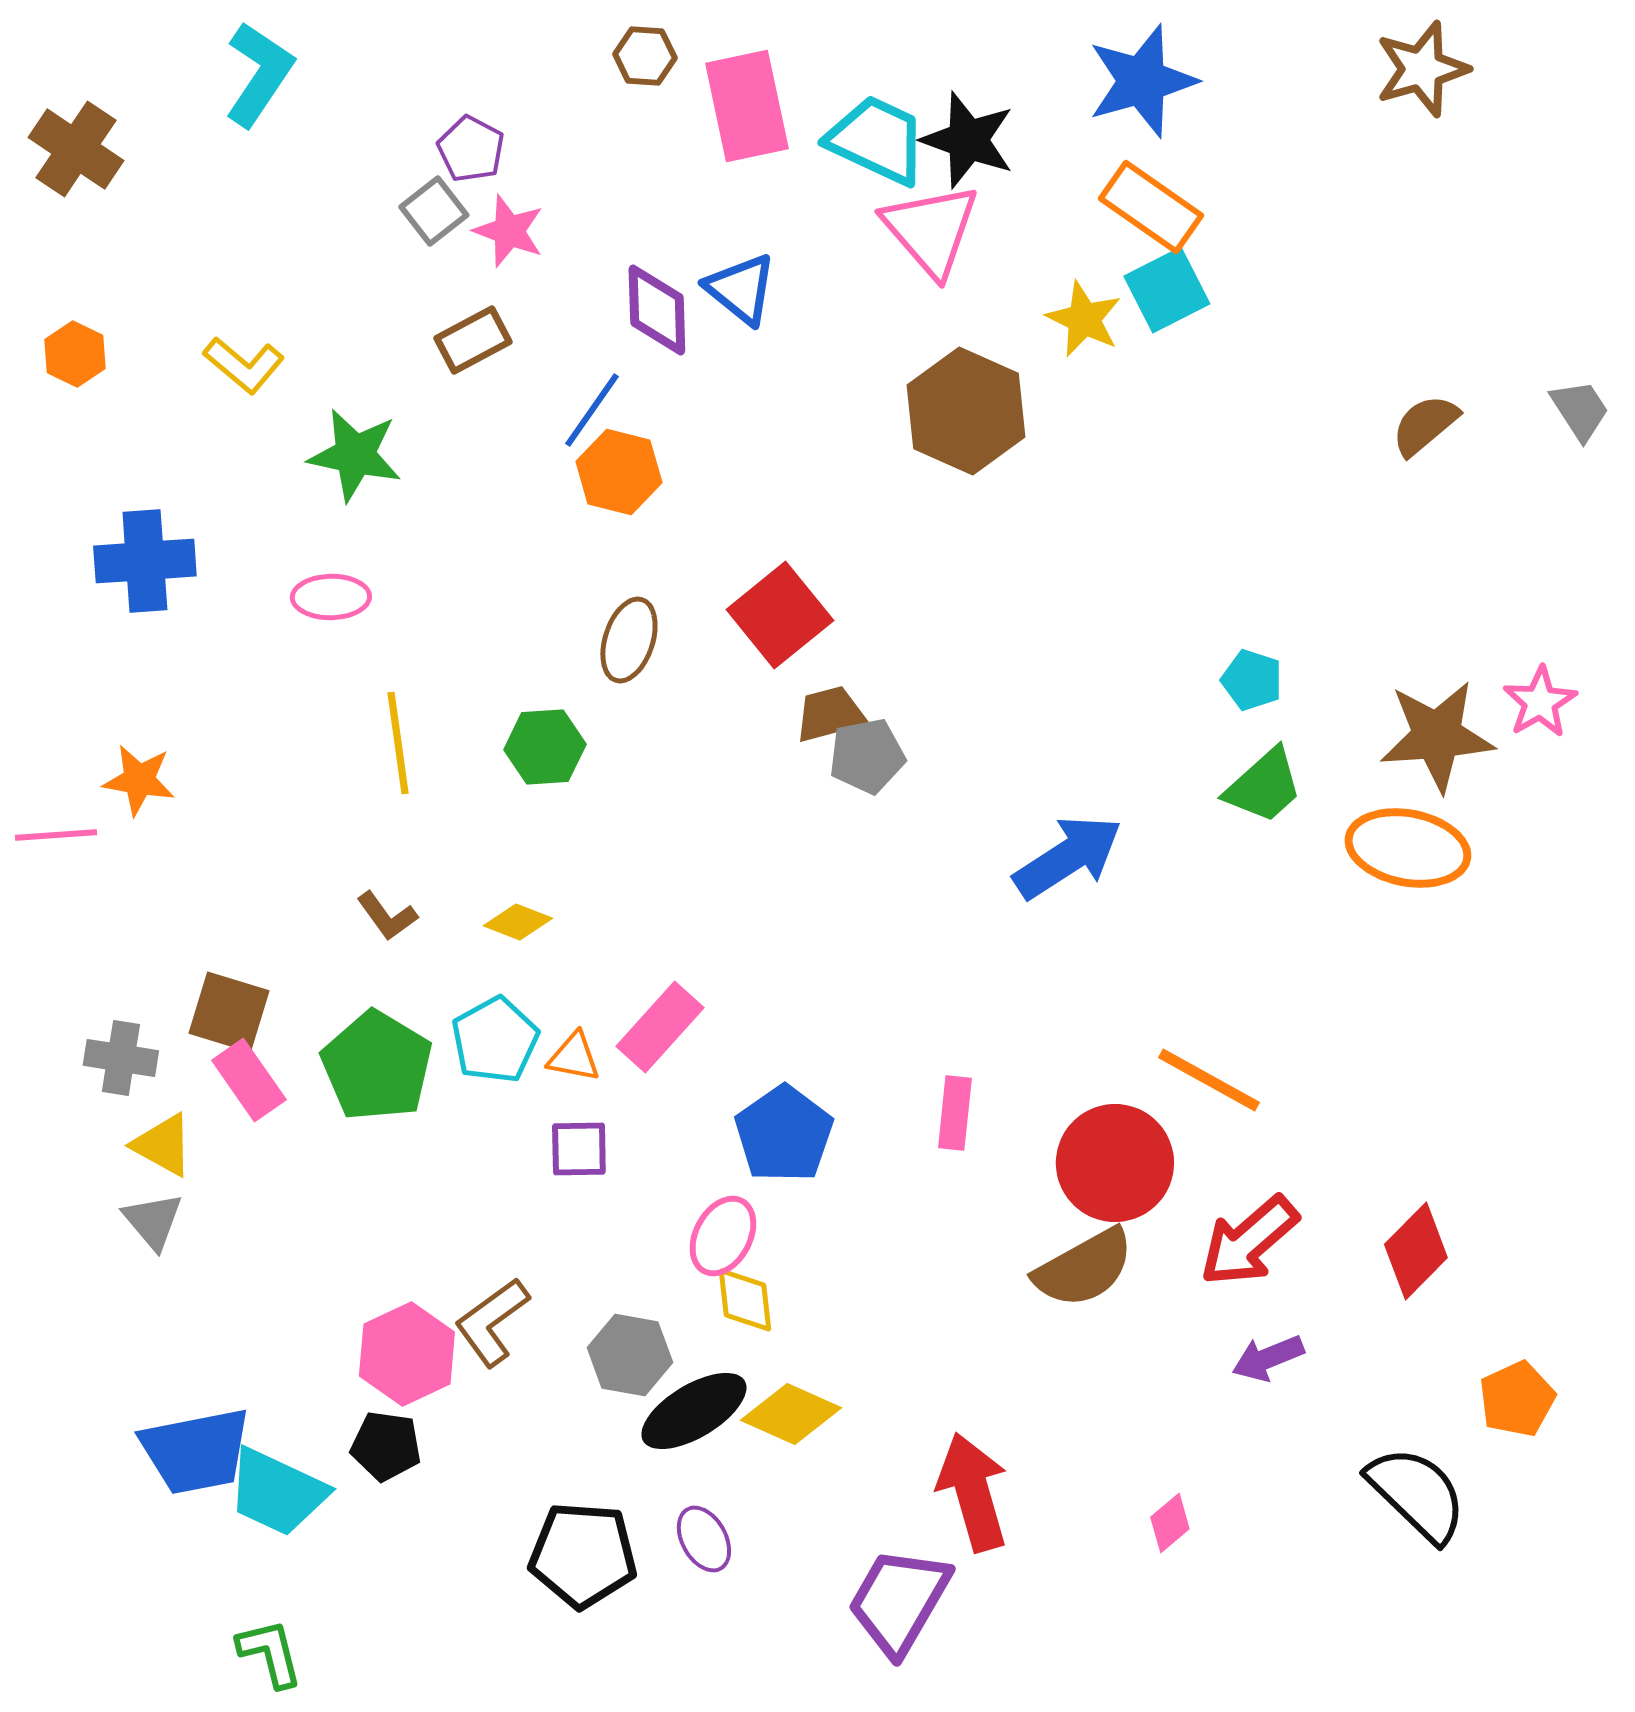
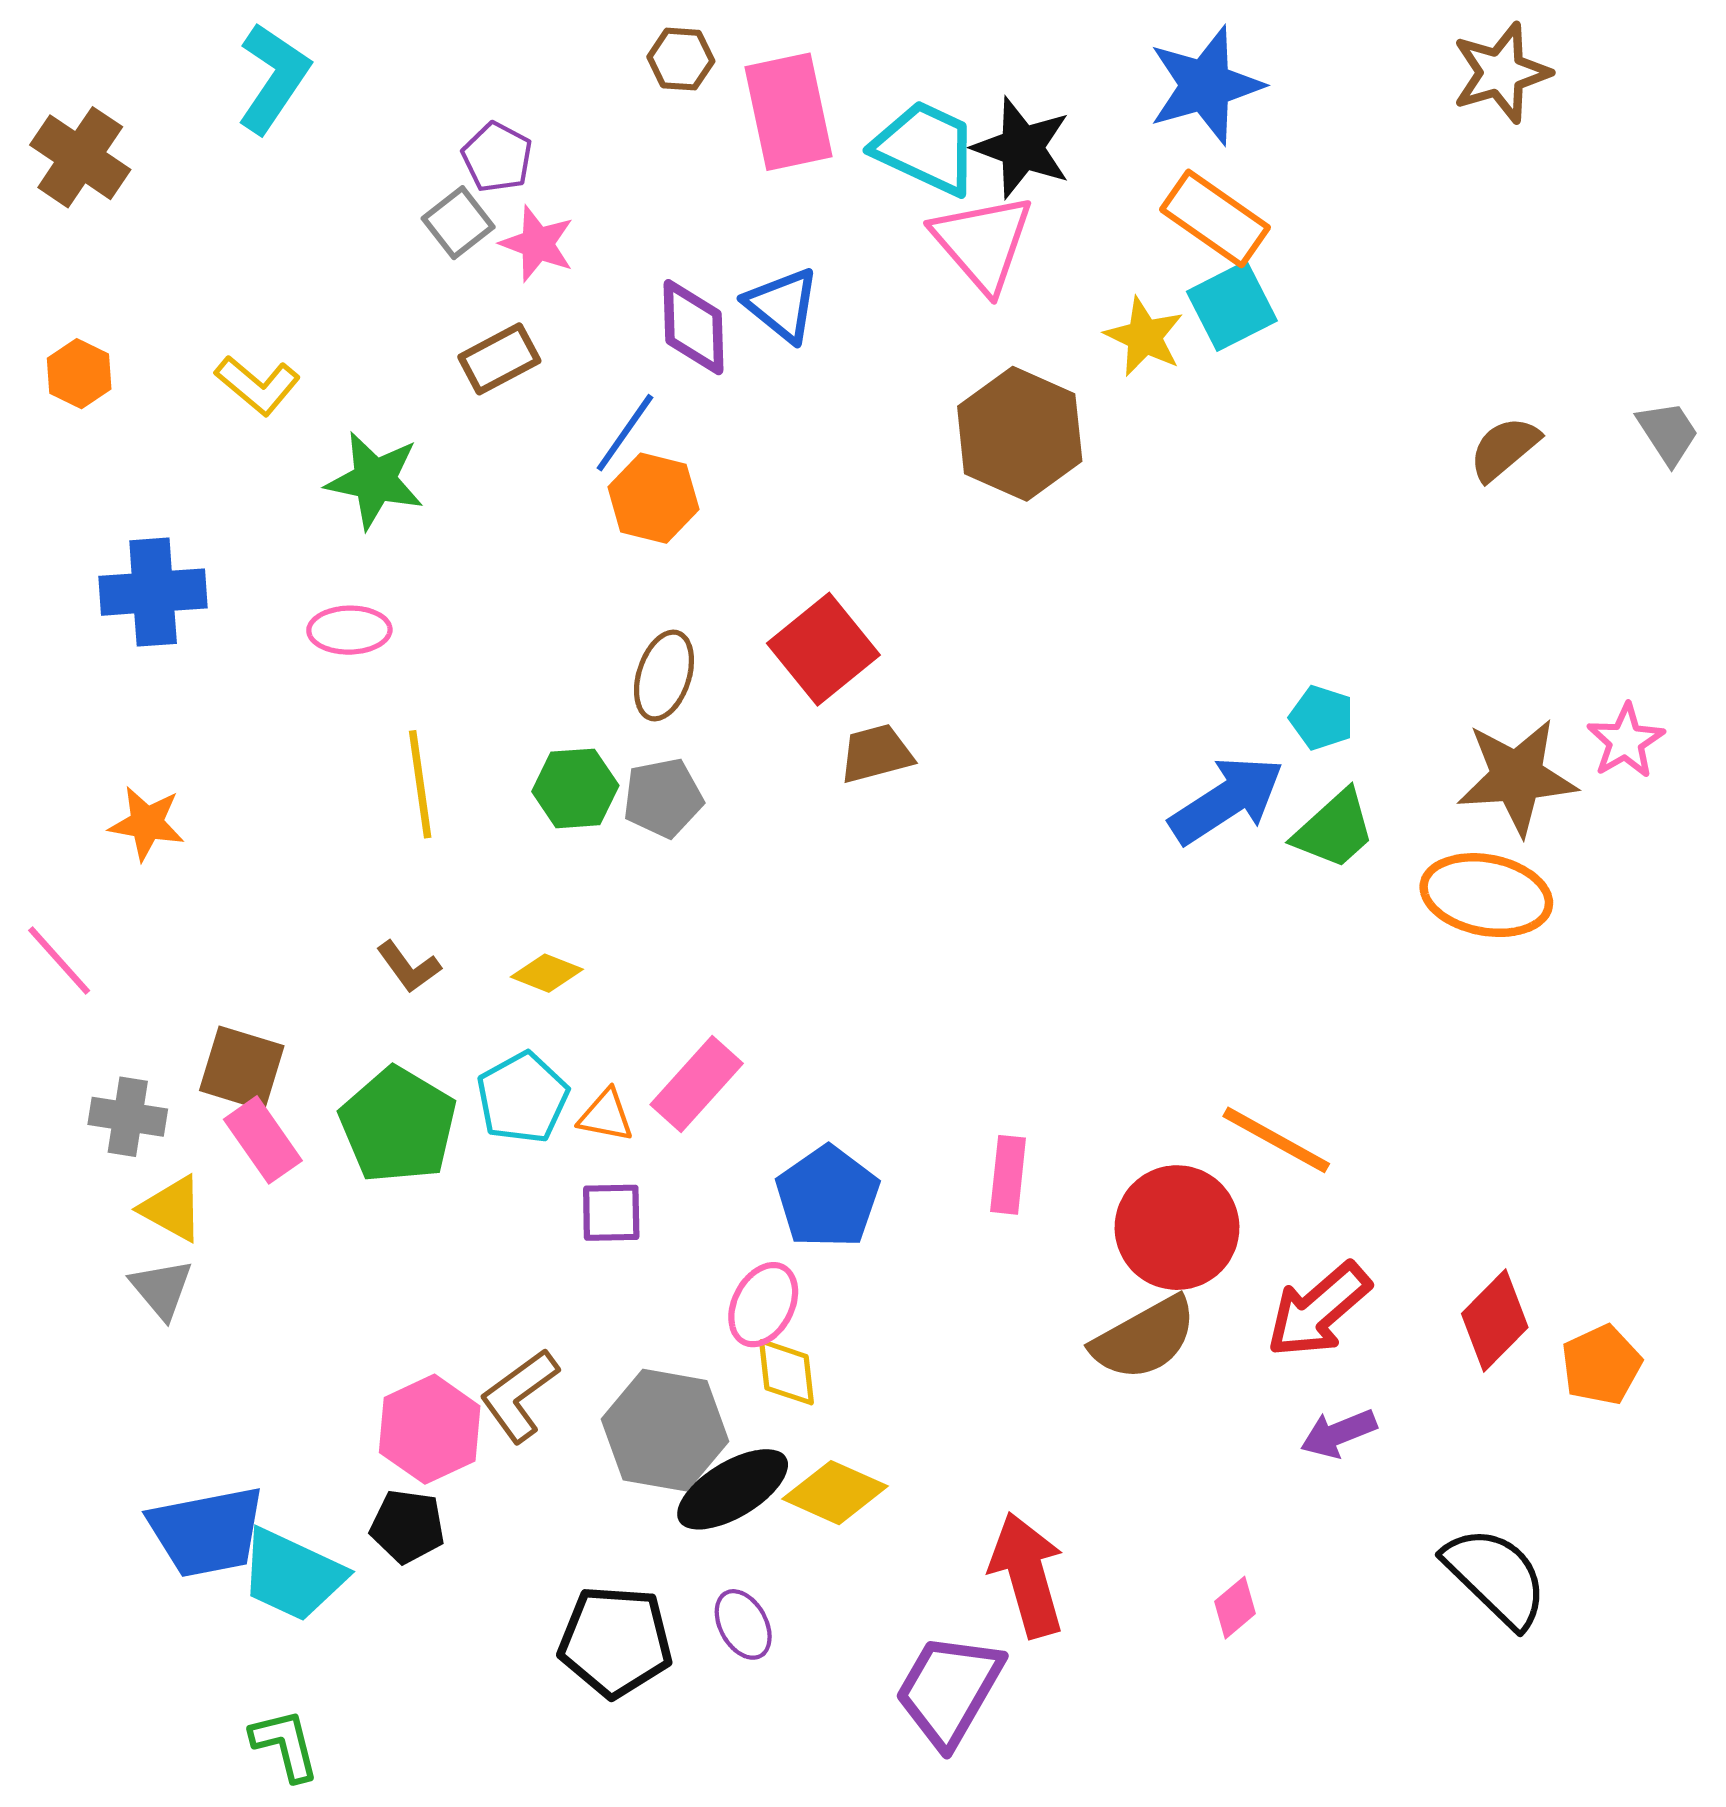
gray pentagon: (867, 756) -> (663, 798), moved
pink line: (56, 835) -> (59, 961), moved, turned 52
blue arrow: (1068, 857) -> (1227, 800), moved
gray hexagon: (630, 1355) -> (665, 1430), size x1.4
orange pentagon: (1517, 1399) -> (1601, 1365), moved

